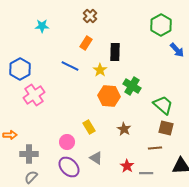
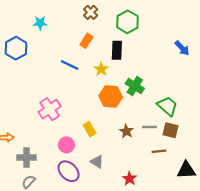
green hexagon: (161, 25) -> (127, 22), moved
blue hexagon: (20, 69) -> (16, 48), moved
pink cross: (34, 95) -> (50, 109), moved
red star: (127, 166) -> (130, 179), moved
gray line: (146, 173) -> (150, 127), moved

